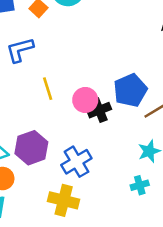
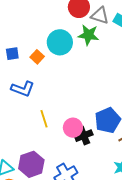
blue L-shape: (20, 50) -> (23, 89), turned -145

